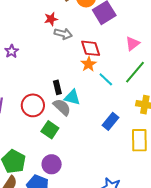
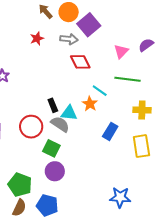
gray arrow: (63, 34) -> (69, 39), moved
orange star: (89, 64) -> (90, 104), moved
green line: (135, 72) -> (127, 79), turned 65
purple circle: (52, 164) -> (55, 171), moved

